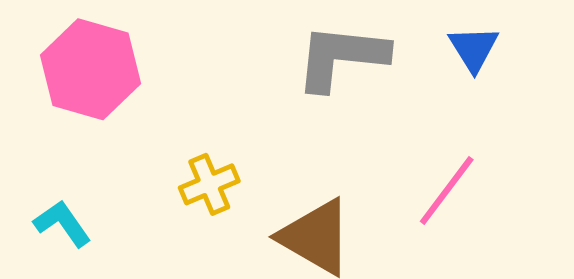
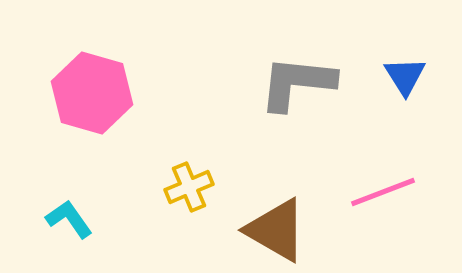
pink line: (447, 190) -> (383, 192), turned 32

